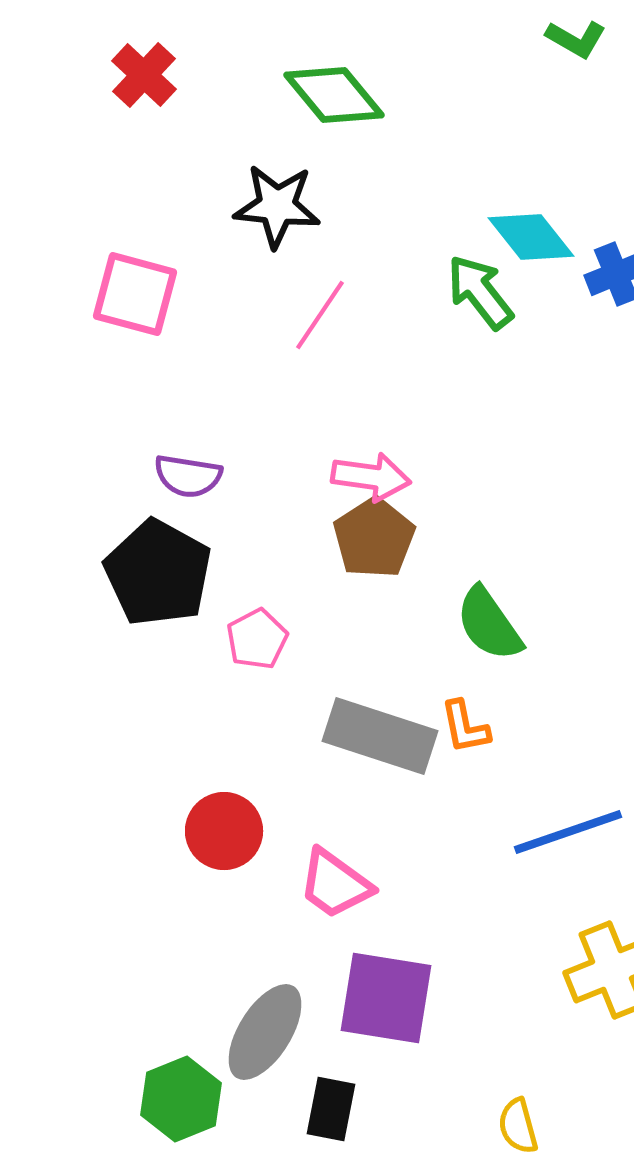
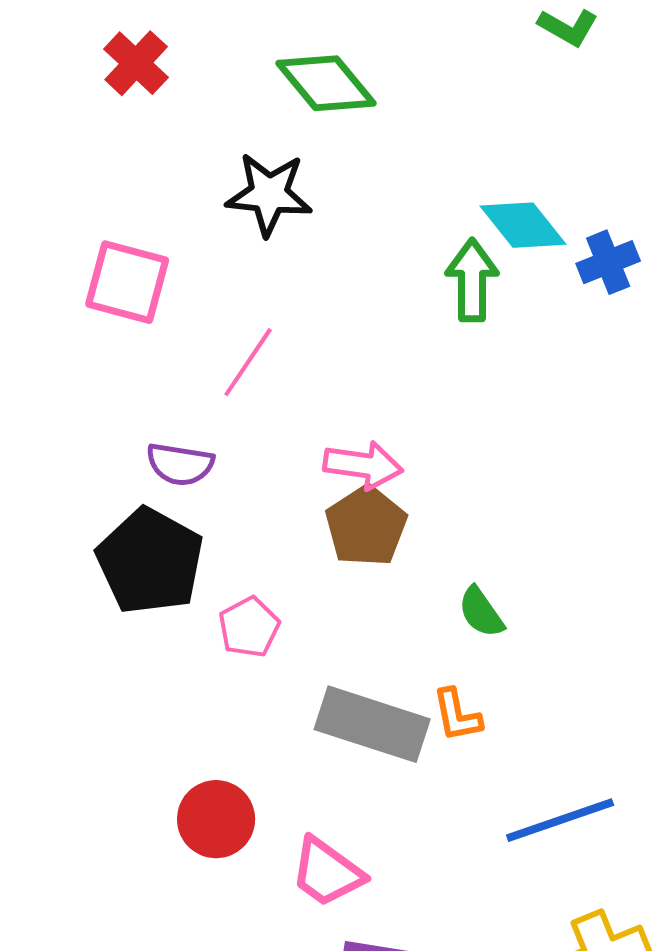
green arrow: (480, 292) -> (472, 280), turned 38
pink line: (320, 315) -> (248, 362), moved
green semicircle: (489, 624) -> (481, 612), size x0.7

